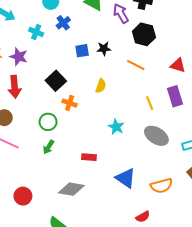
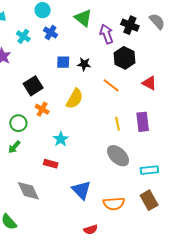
blue cross: (63, 23) -> (51, 33), turned -32
red triangle: (178, 65) -> (149, 83), moved
yellow semicircle: (101, 86) -> (75, 99), size x1.5
cyan star: (116, 127) -> (61, 139), moved
gray diamond: (71, 189) -> (28, 191), turned 45

